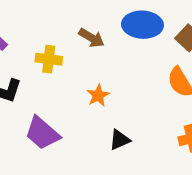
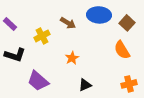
yellow cross: (49, 59) -> (42, 36), turned -35

